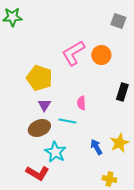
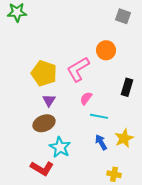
pink L-shape: (73, 53) -> (78, 69), moved
pink semicircle: (81, 103) -> (86, 98), turned 40
cyan line: (67, 121) -> (99, 116), moved

